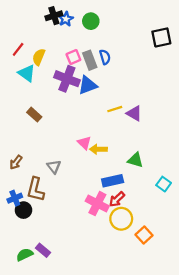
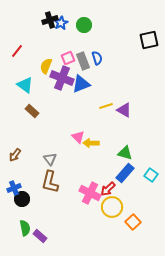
yellow semicircle: (39, 57) -> (46, 66), moved
cyan triangle: (27, 73) -> (25, 85), moved
blue rectangle: (113, 181) -> (125, 173), moved, turned -36
brown L-shape: (35, 189) -> (50, 182), moved
green semicircle: (25, 255) -> (25, 228), moved, turned 105

